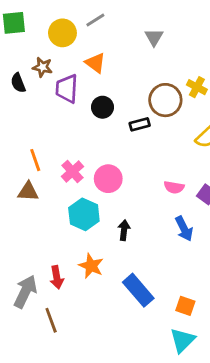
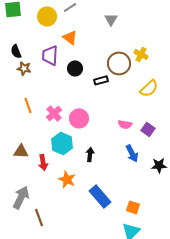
brown star: (42, 67) -> (24, 68), moved
brown triangle: (28, 192) -> (21, 151), moved
red arrow: (57, 277) -> (43, 162), moved

